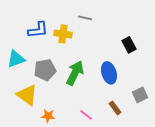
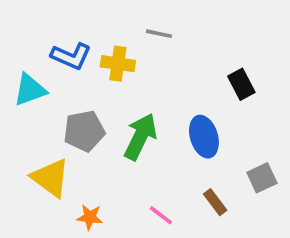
blue L-shape: (38, 30) -> (71, 56), turned 30
cyan triangle: (16, 59) -> (30, 90), moved

